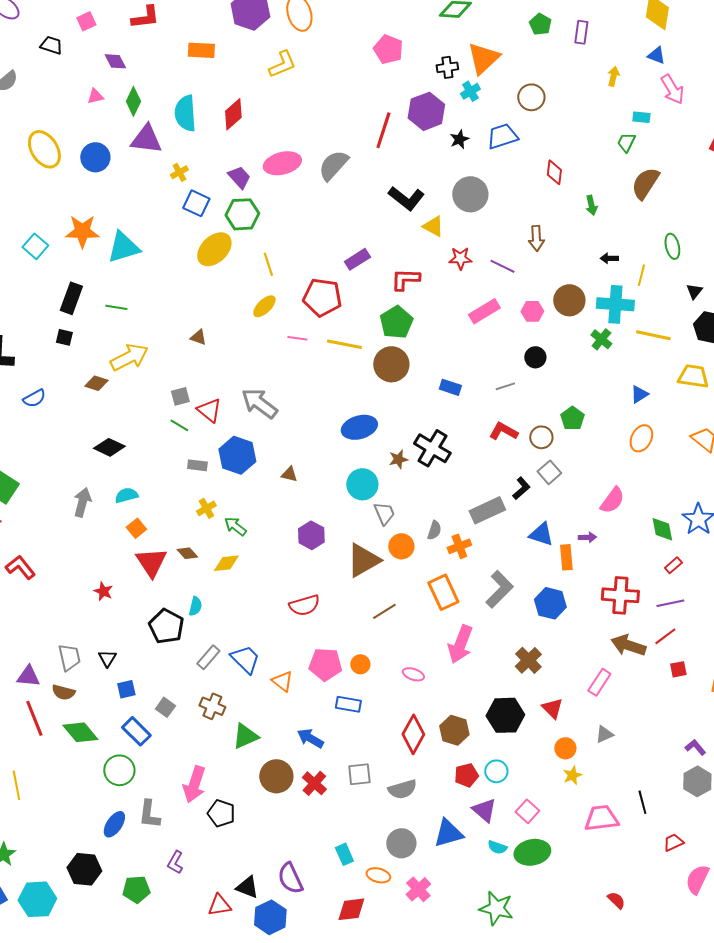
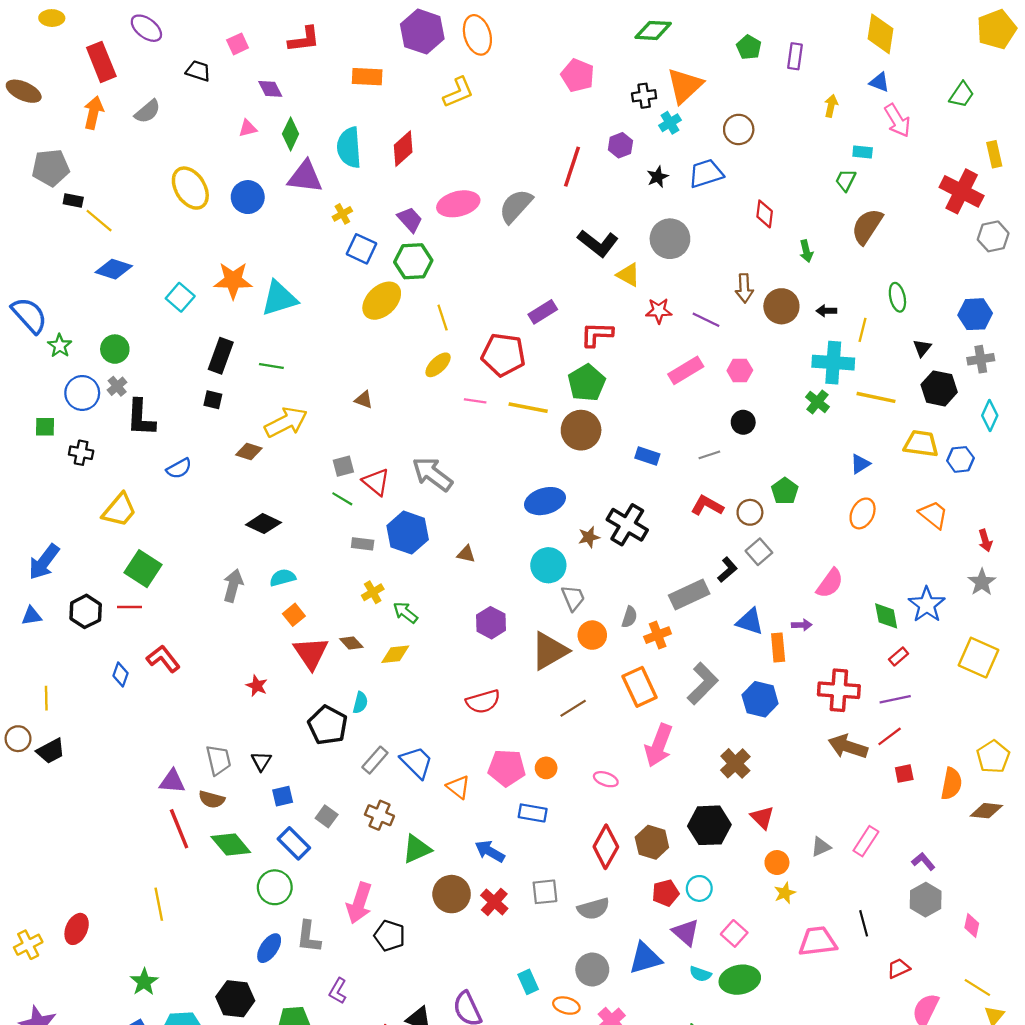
purple hexagon: (426, 111) -> (620, 145), size x0.6
brown circle: (569, 300) -> (781, 306), moved
pink rectangle: (599, 682) -> (866, 841), moved

